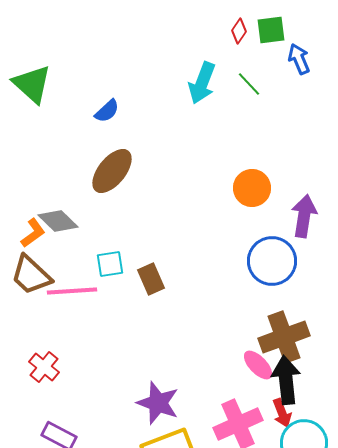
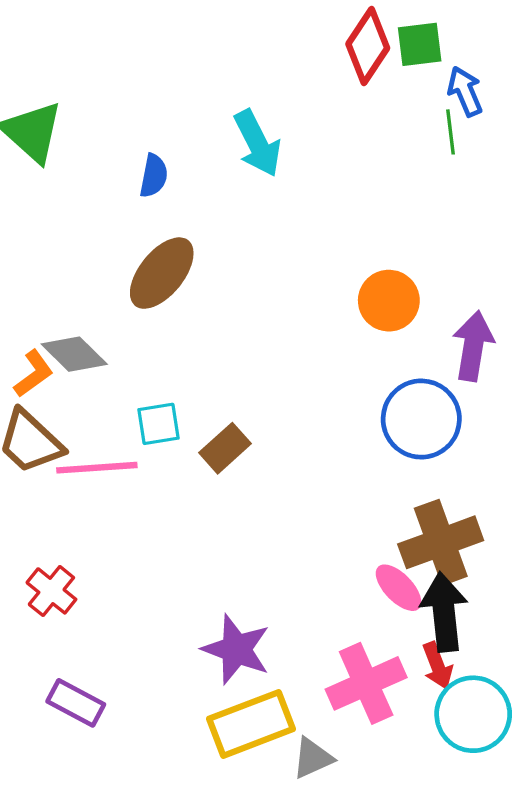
red diamond: (239, 31) -> (368, 46), size x1.8
cyan arrow: (202, 83) -> (257, 143), moved, turned -48
green line: (249, 84) -> (450, 132), moved, turned 36
blue semicircle: (107, 111) -> (154, 176), turned -36
brown rectangle: (151, 279) -> (225, 448), turned 72

